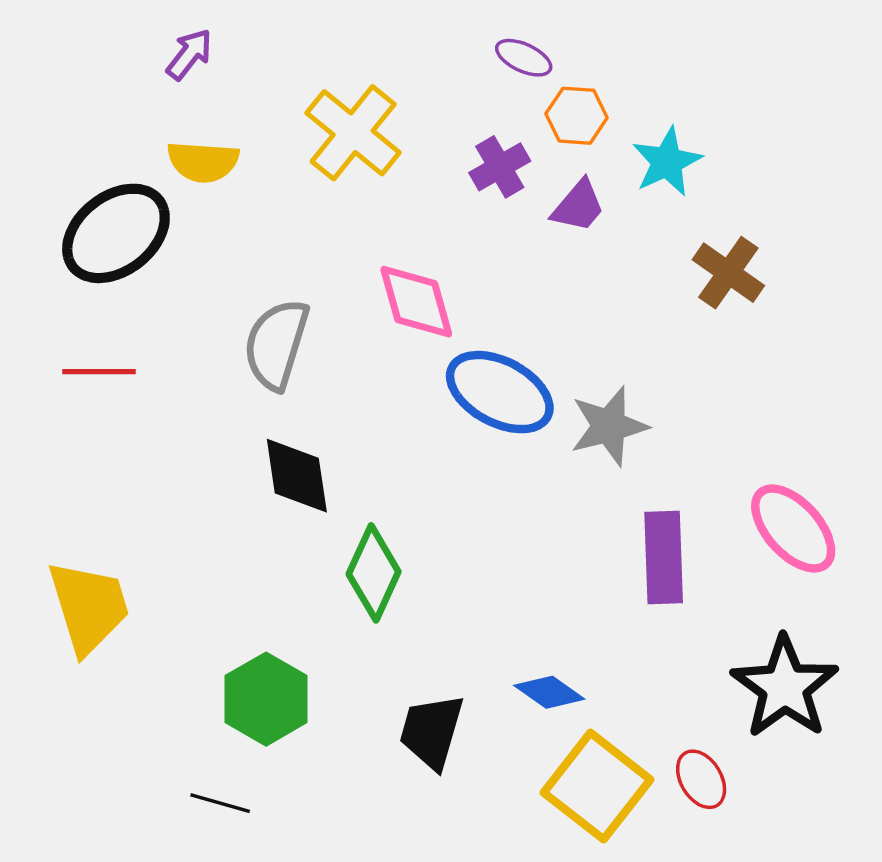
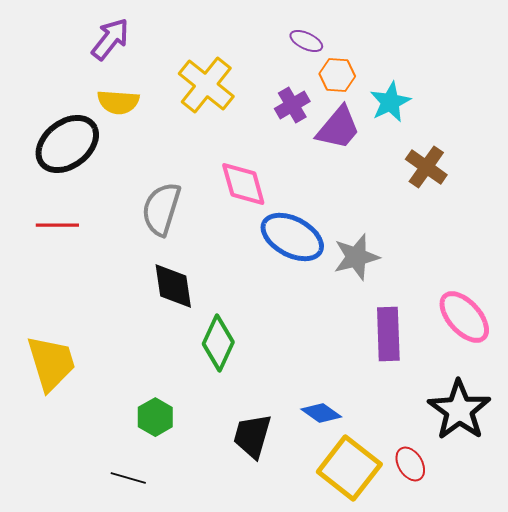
purple arrow: (189, 54) -> (110, 39), size x1.4
purple trapezoid: (578, 206) -> (338, 128), size x1.4
green hexagon: (266, 699) -> (155, 417), size x0.7

